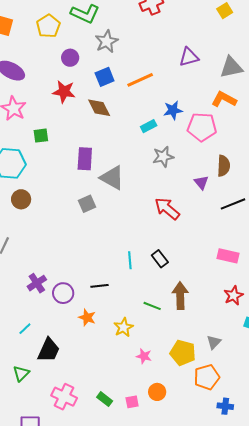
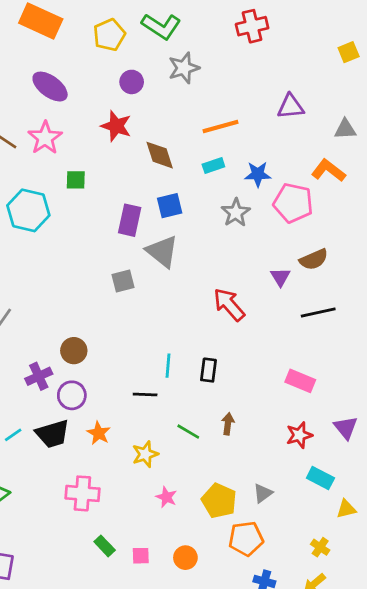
gray triangle: (231, 67) -> (345, 129), size x0.7
blue square: (105, 77) -> (170, 206), moved
cyan rectangle: (149, 126) -> (213, 166), moved
gray star: (163, 157) -> (236, 213), moved, turned -30
brown semicircle: (224, 166) -> (314, 259), turned 55
brown circle: (21, 199) -> (74, 351), moved
black rectangle: (160, 259) -> (209, 370), turned 36
black line: (100, 286) -> (145, 394), moved
brown arrow: (180, 296) -> (228, 424), size x0.6
black trapezoid: (49, 350) -> (53, 434), moved, turned 40
orange circle: (157, 392) -> (185, 558), moved
pink cross: (64, 397) -> (82, 493), moved, turned -30

